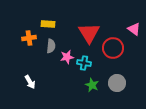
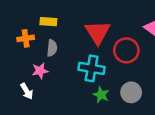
pink star: (67, 57) -> (40, 71), moved
cyan cross: (84, 63) -> (92, 68), size x1.5

